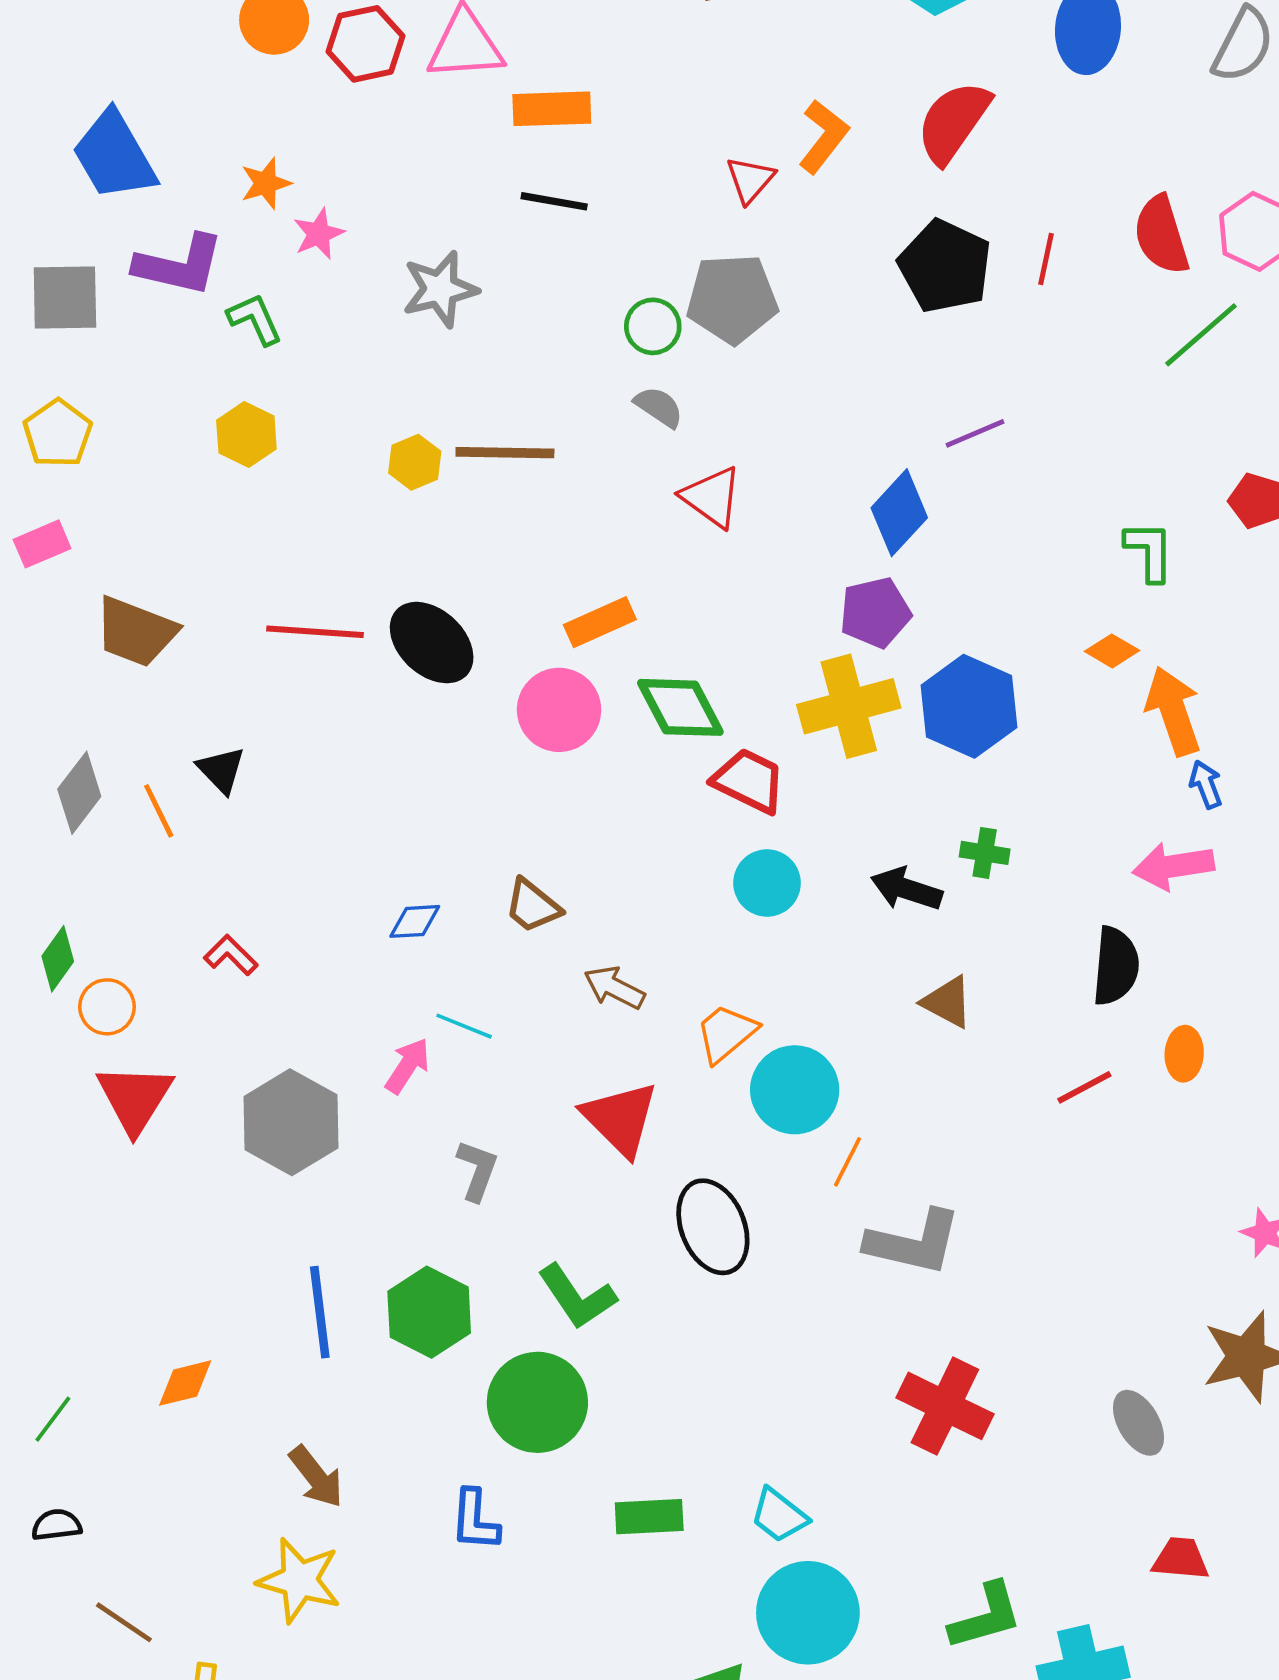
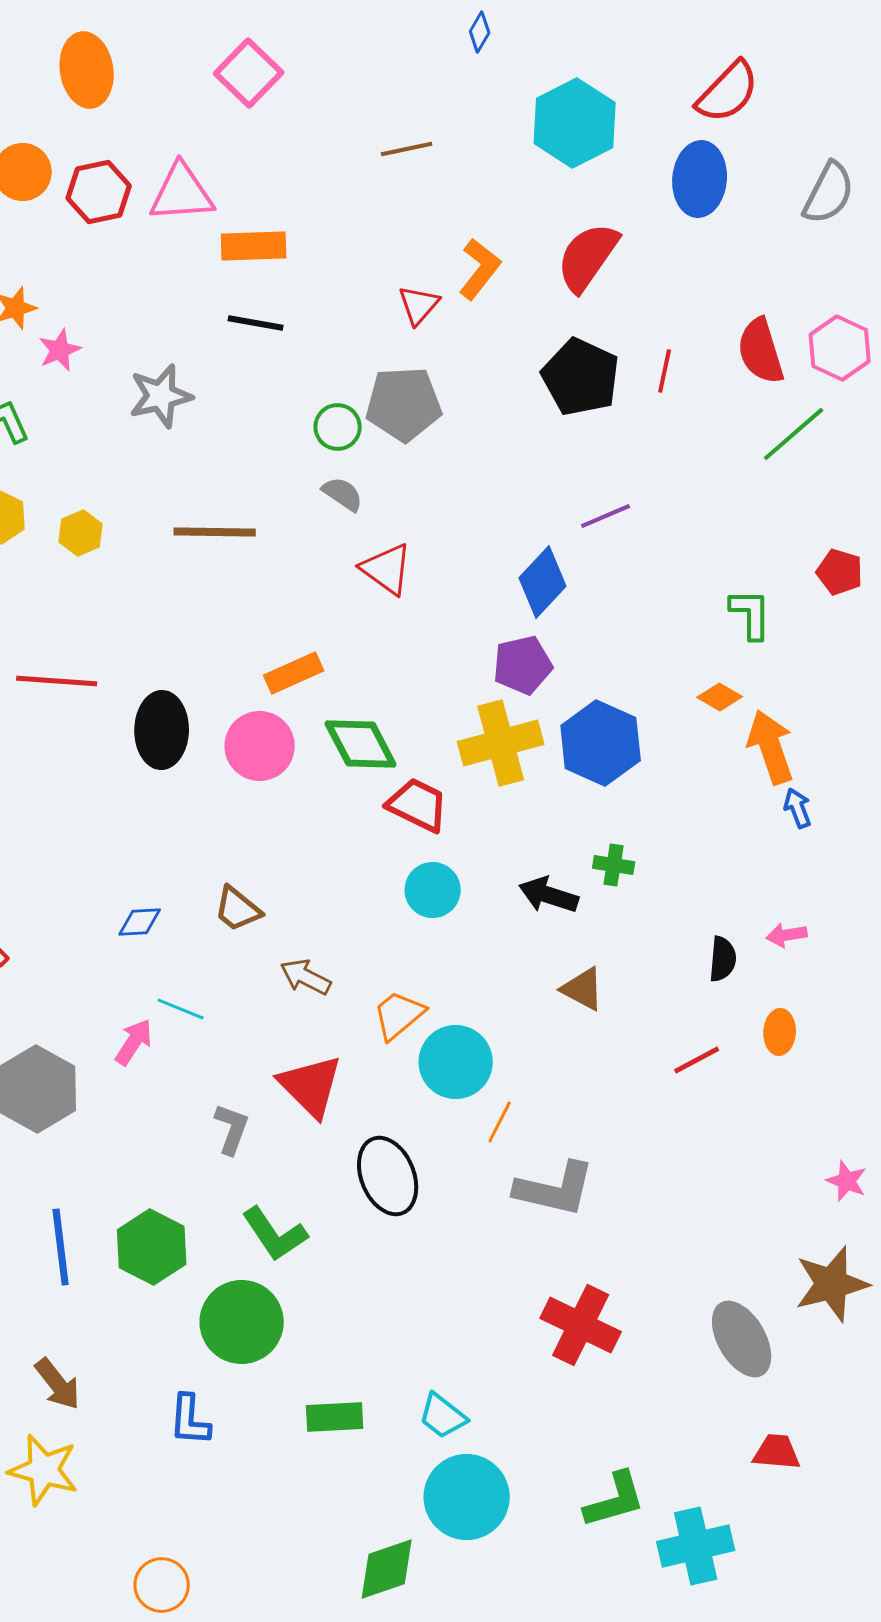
yellow hexagon: (415, 462) -> (81, 533), moved
black ellipse: (432, 643) -> (162, 730), moved, turned 48
pink arrow: (1173, 866) -> (787, 935), moved, size x0.6
black semicircle: (1116, 966) -> (723, 959), size x0.7
gray L-shape: (477, 1170) -> (232, 1129), moved
gray ellipse: (1138, 1423) -> (742, 1339), size x1.4

